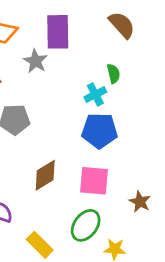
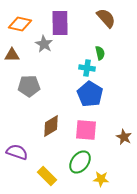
cyan cross: (95, 94) -> (87, 68), turned 35
blue pentagon: (100, 131) -> (90, 94), turned 30
brown star: (140, 202) -> (124, 137), moved

